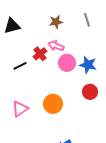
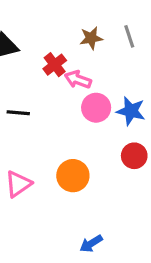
brown star: (56, 22) -> (91, 38), moved
red cross: (40, 54) -> (55, 65), moved
black line: (20, 66) -> (18, 113), turned 32

